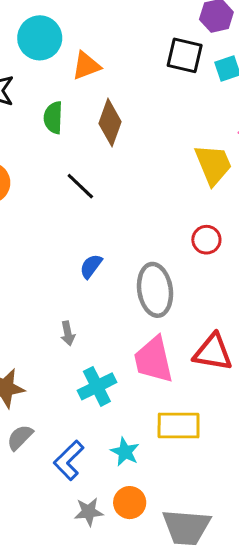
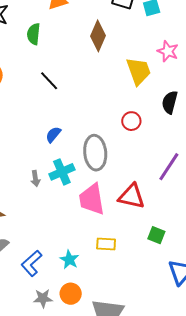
brown diamond: (110, 123) -> (98, 36), moved
cyan cross: (97, 386) -> (62, 172), moved
yellow rectangle: (179, 426) -> (106, 244), size x0.7

